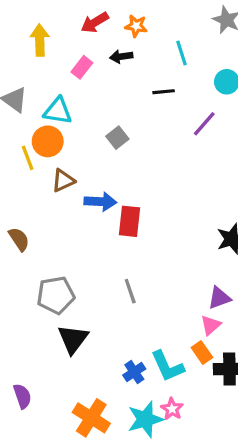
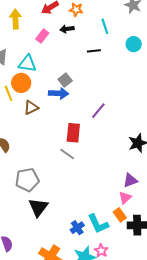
purple line: (204, 124) -> (98, 111), moved
blue arrow: (100, 202) -> (59, 93), moved
gray line: (130, 291) -> (67, 154), moved, turned -35

